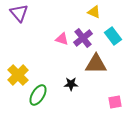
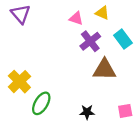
pink triangle: (62, 39) -> (76, 18), moved
black star: (71, 84) -> (87, 112), moved

